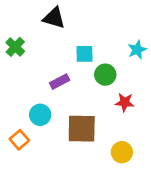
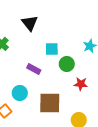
black triangle: (54, 18) -> (30, 23), turned 36
purple rectangle: (60, 82) -> (34, 69), turned 56

